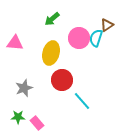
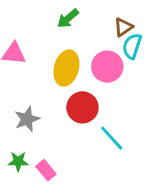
brown triangle: (107, 25) -> (123, 27), moved
pink circle: (79, 38) -> (107, 67), moved

